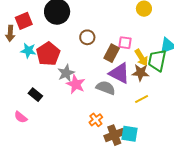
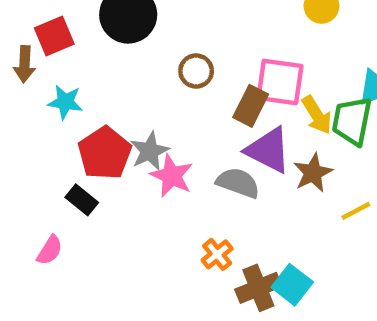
pink square: (125, 43) -> (280, 82), size x1.6
red pentagon: (48, 54) -> (105, 153), moved
brown star: (141, 73) -> (313, 173), moved, turned -30
yellow line: (142, 99) -> (356, 211), moved
pink semicircle: (21, 117) -> (50, 250), turned -96
cyan square: (129, 134) -> (292, 285), turned 30

